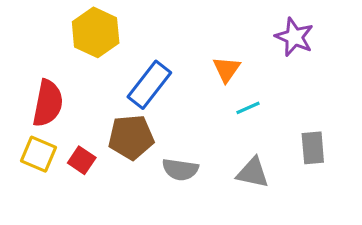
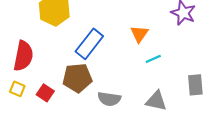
yellow square: (39, 154) -> (17, 89), size x0.7

